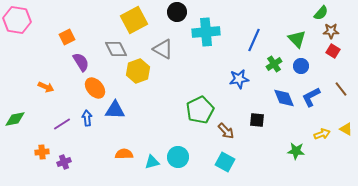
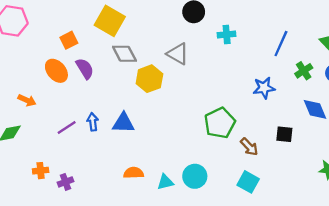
yellow square: (134, 20) -> (110, 21), moved, turned -32
cyan cross: (206, 32) -> (227, 34), size x0.6
orange arrow: (46, 87) -> (27, 100), moved
orange ellipse: (95, 88) -> (56, 71), moved
blue arrow: (87, 118) -> (93, 122), moved
purple line: (62, 124) -> (67, 127), moved

